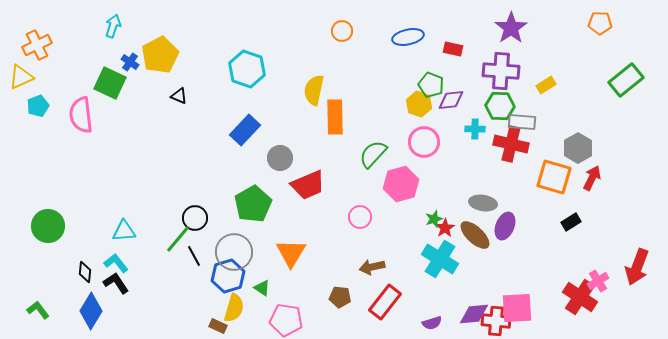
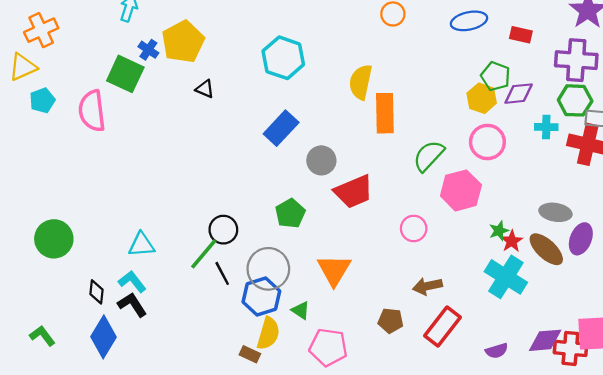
green pentagon: (253, 204) -> (290, 213), size x0.7

